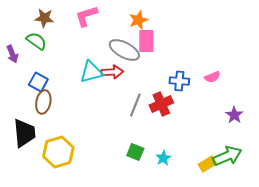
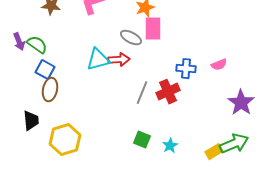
green semicircle: (36, 41) -> (37, 45), moved
gray ellipse: (124, 50) -> (131, 38), size x0.7
purple star: (234, 115) -> (241, 103), size x1.5
black trapezoid: (24, 133) -> (31, 121), size x0.7

